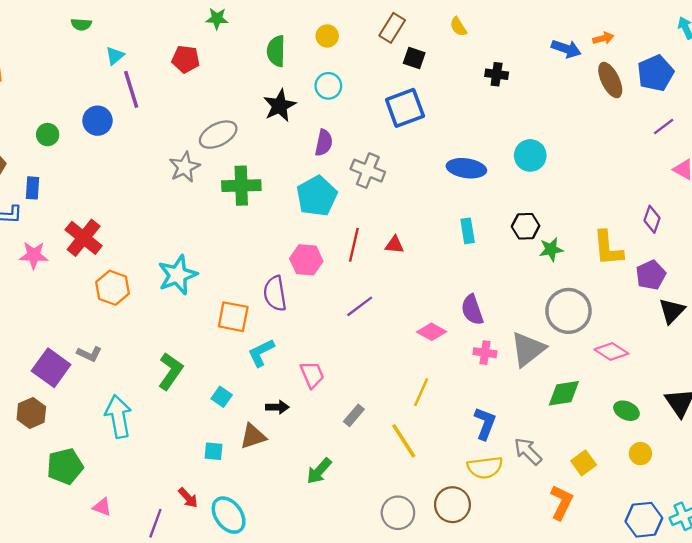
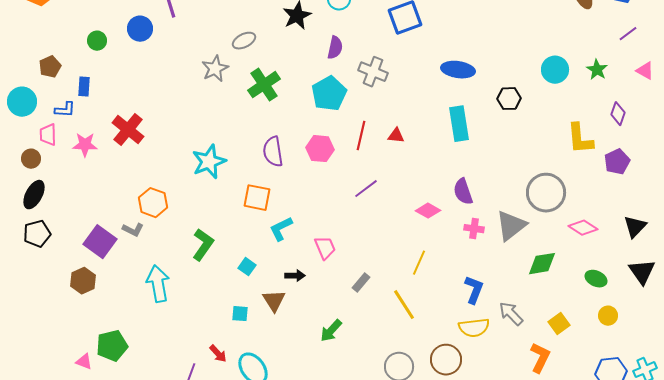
gray ellipse: (218, 135) -> (244, 41), size x0.7
cyan circle: (530, 155) -> (555, 70), moved
green cross: (241, 186) -> (264, 85), turned -32
black hexagon: (526, 226) -> (509, 99), moved
cyan rectangle: (468, 231) -> (459, 124), size x1.6
green star: (551, 249) -> (597, 70), moved, turned -30
orange hexagon: (113, 288) -> (153, 203), moved
purple semicircle: (275, 294) -> (273, 152), moved
black triangle: (672, 311) -> (635, 227), moved
brown triangle: (253, 436) -> (274, 301), turned -45
green pentagon: (65, 466) -> (112, 346), moved
pink triangle: (102, 507) -> (84, 362), moved

